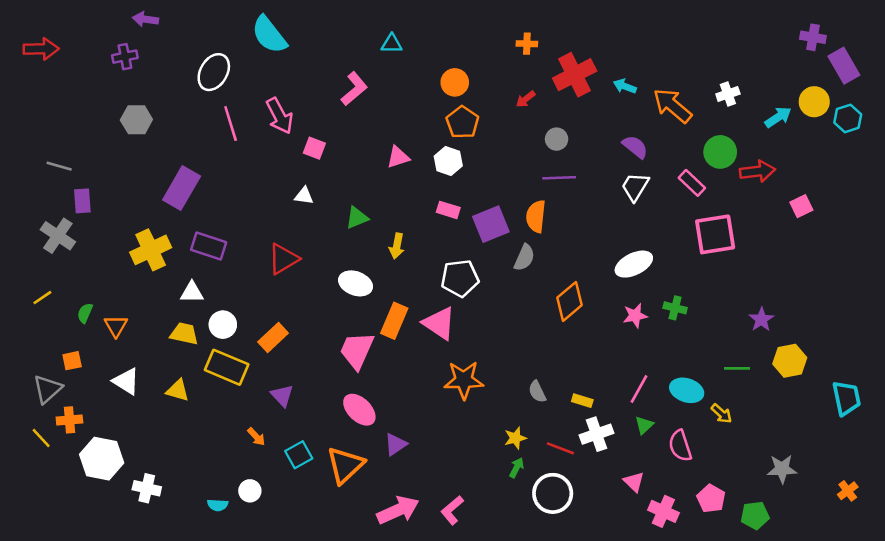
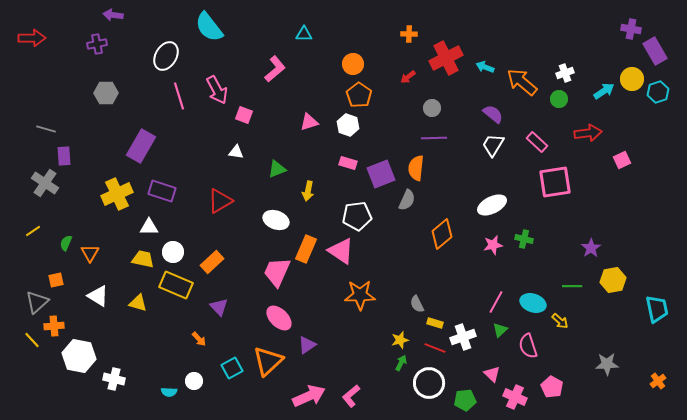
green circle: (720, 152) -> (559, 99), moved, size x0.7
yellow rectangle: (582, 401) -> (435, 323), moved
cyan square: (299, 455) -> (232, 368), moved
green pentagon: (755, 515) -> (465, 400), moved

